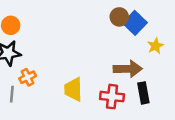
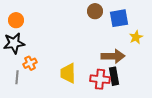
brown circle: (119, 17) -> (95, 11), moved
blue square: (135, 23) -> (119, 18), turned 36
black rectangle: (143, 93) -> (114, 76), moved

